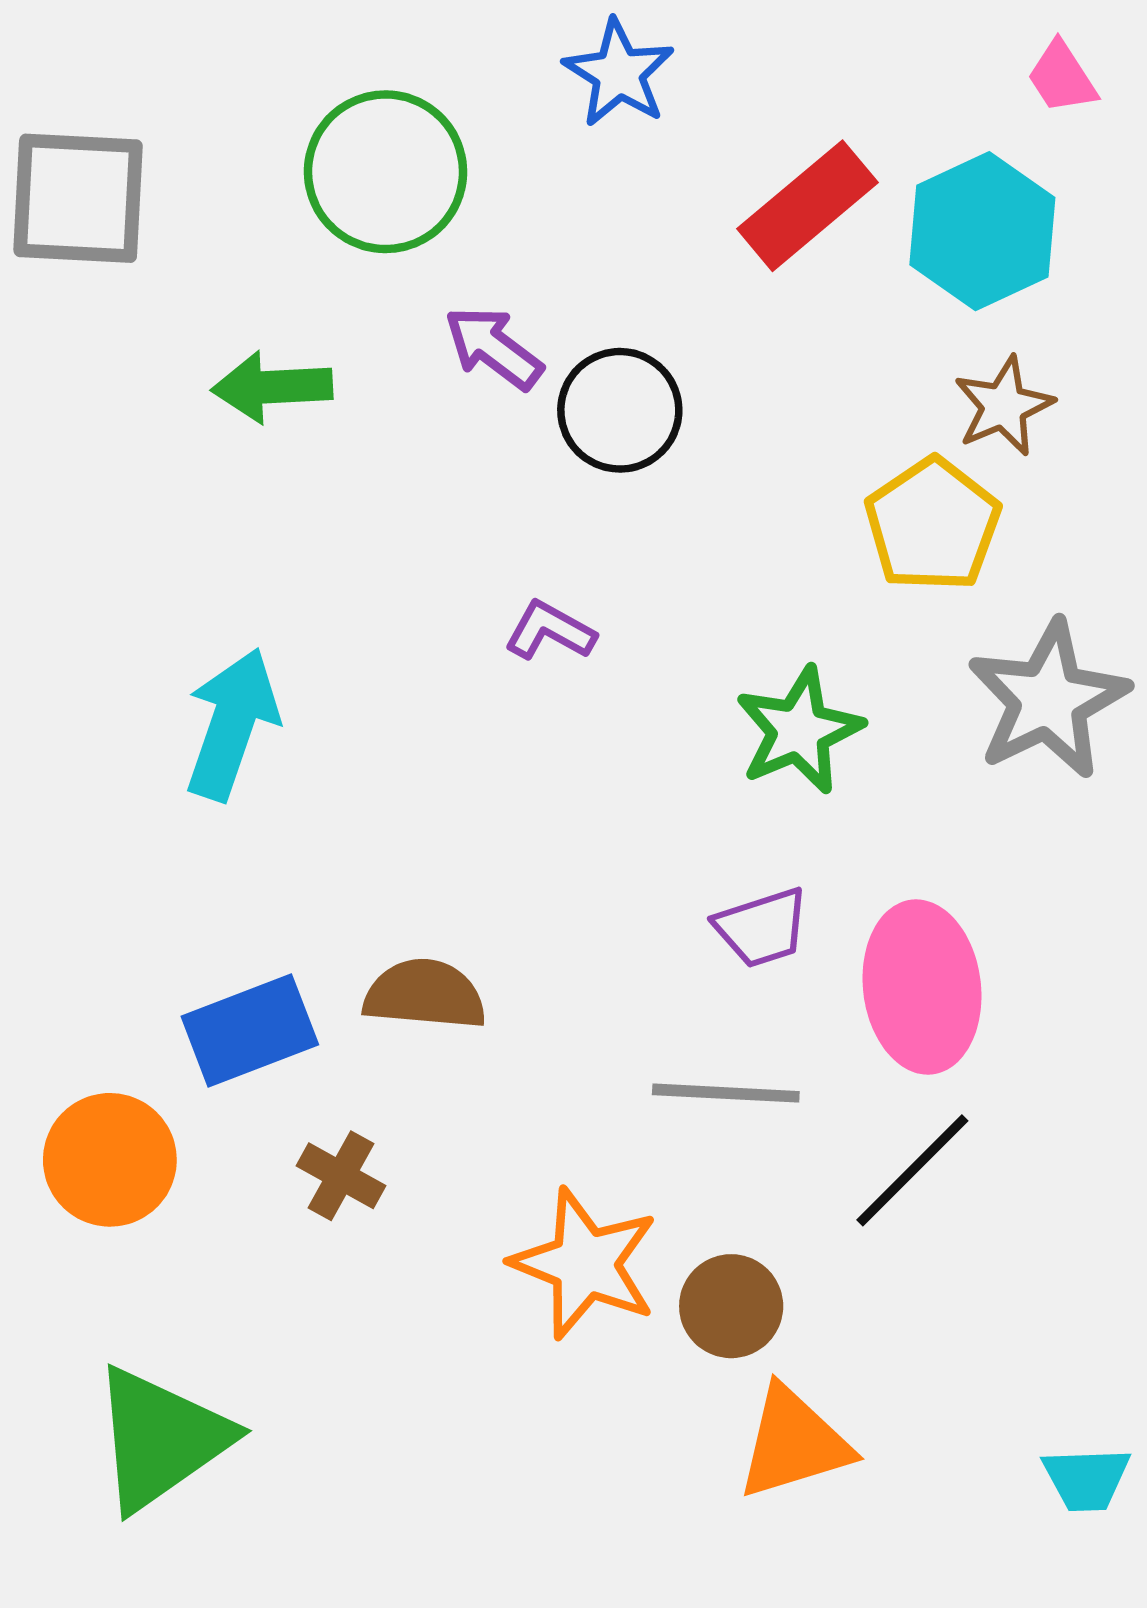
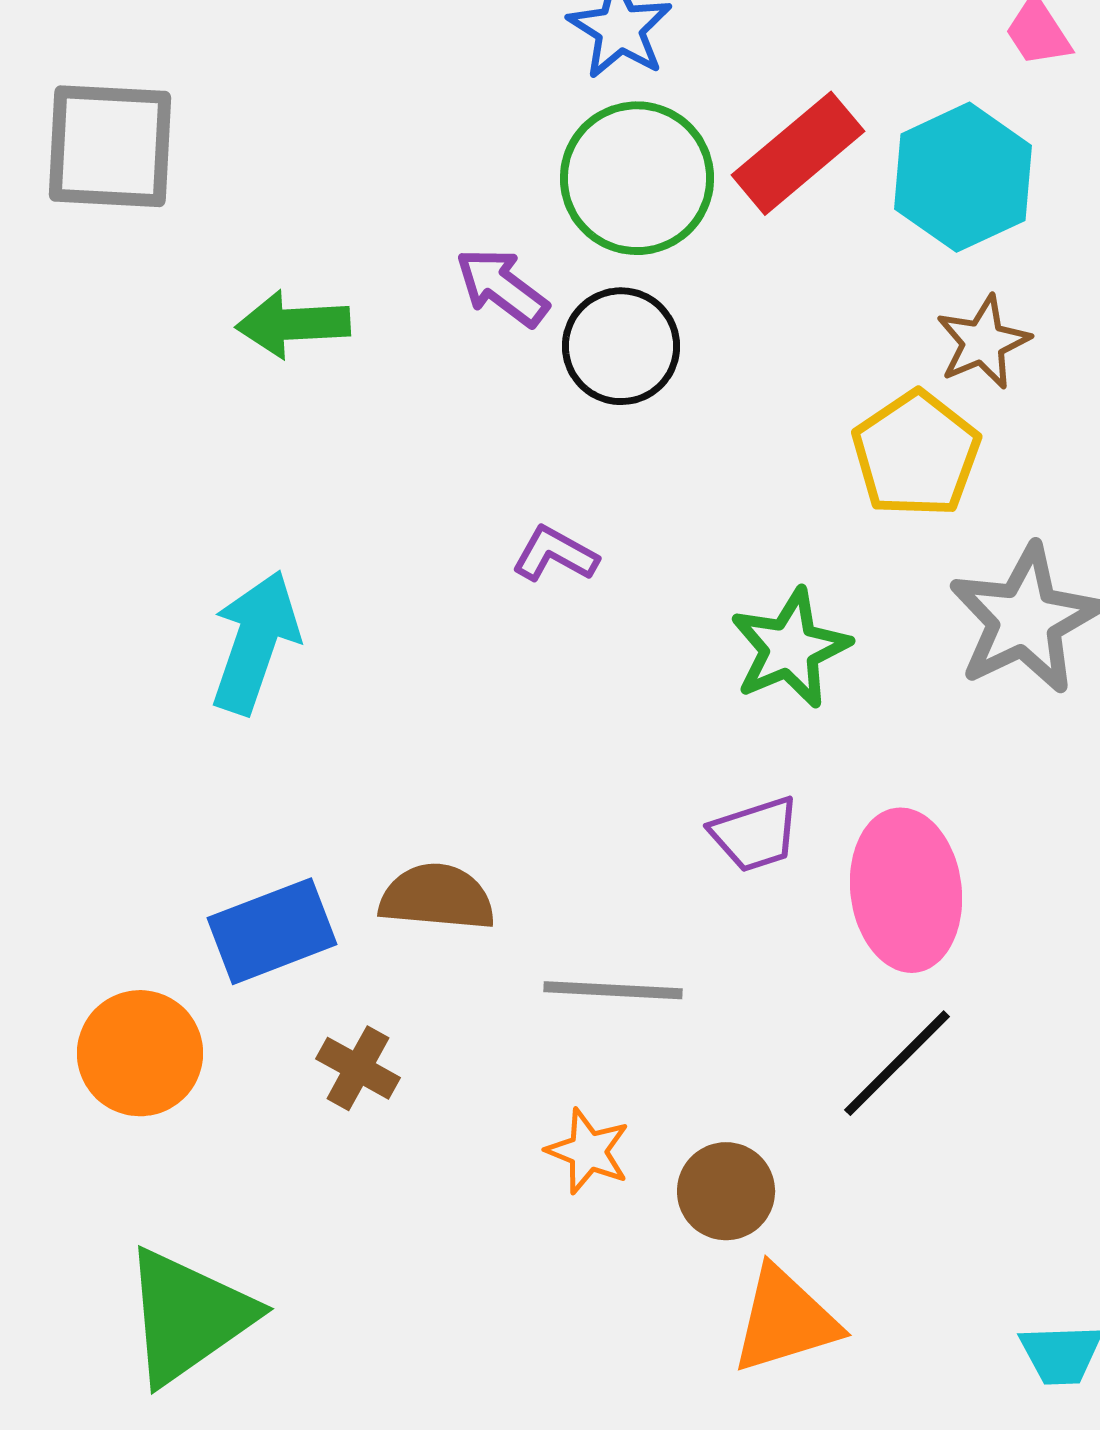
green circle: (386, 172) -> (637, 178), moved
gray line: (726, 1093) -> (613, 990), moved
orange star: (585, 1264) -> (588, 1151), size x0.6

